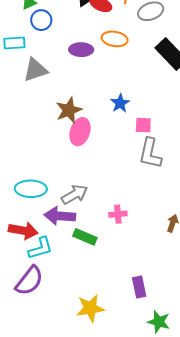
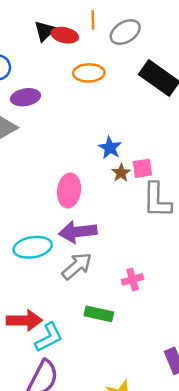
purple ellipse: (81, 50) -> (25, 97), moved
brown star: (69, 110) -> (121, 173), moved, size x0.6
cyan ellipse: (31, 189) -> (33, 247), moved
purple arrow: (60, 216) -> (78, 232), moved

